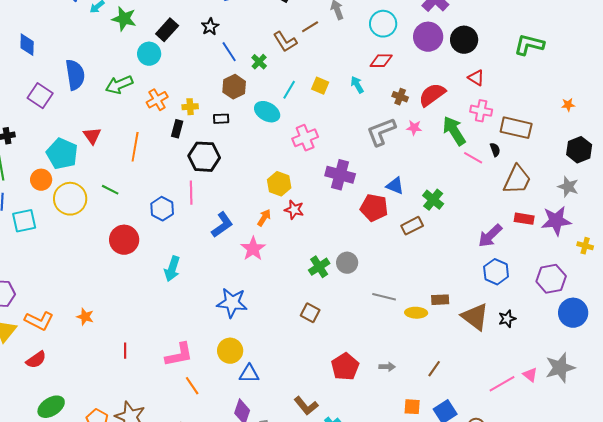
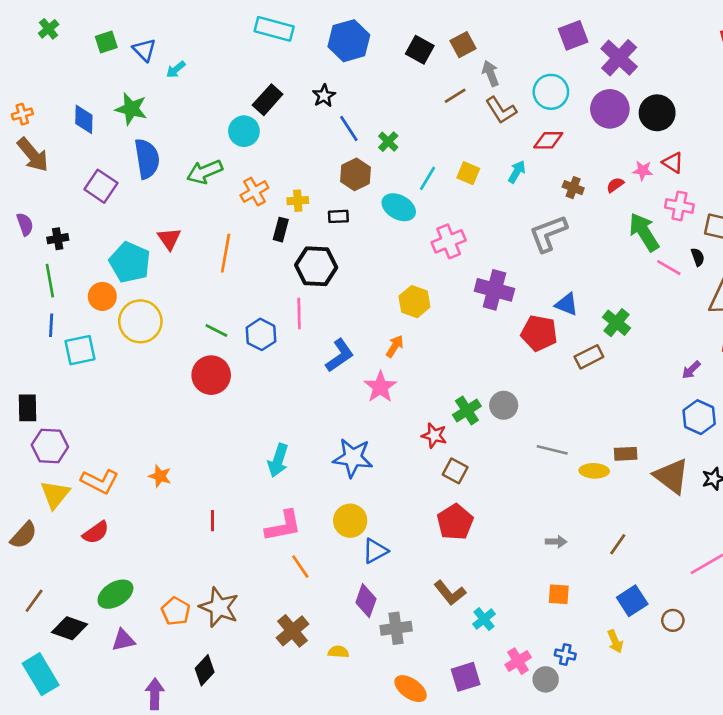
green star: (124, 19) -> (131, 109), moved
brown L-shape: (285, 42) -> (501, 110), moved
cyan arrow: (357, 85) -> (517, 172), turned 60
red semicircle: (432, 95) -> (615, 185), size x0.5
pink star: (414, 128) -> (643, 171), moved
green line: (110, 190) -> (216, 331), moved
red star: (294, 210) -> (434, 435), moved
purple arrow: (490, 236) -> (691, 370), size x0.6
cyan arrow: (172, 269) -> (278, 460), moved
red pentagon: (345, 367) -> (455, 522), moved
blue triangle: (249, 374) -> (375, 551), turned -30
orange square: (412, 407) -> (559, 594), moved

